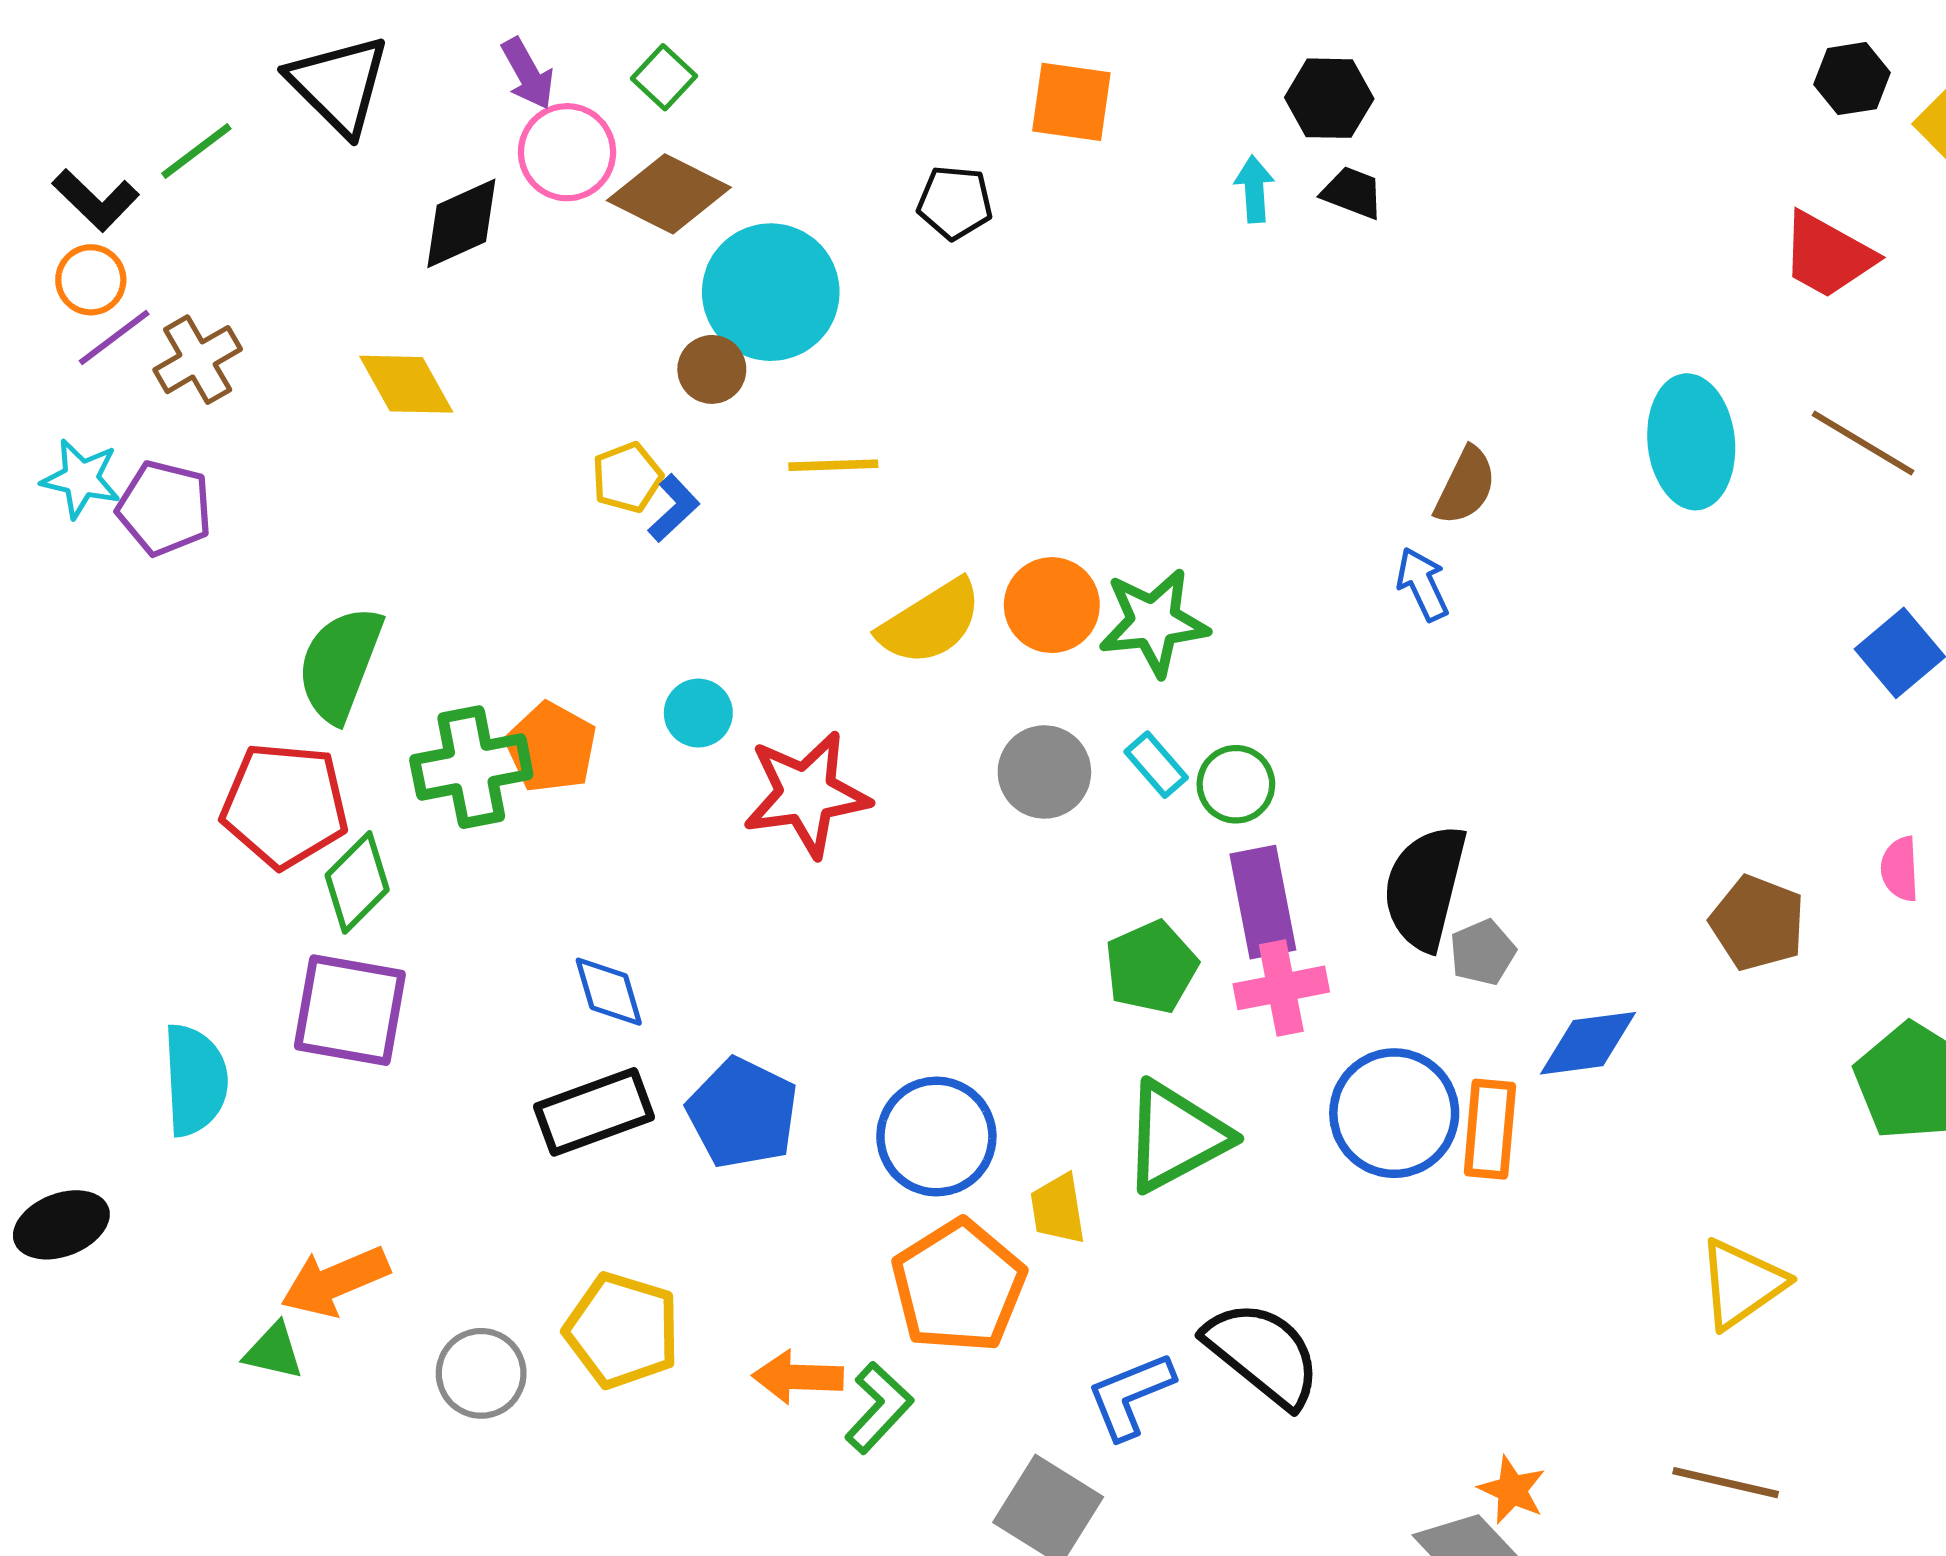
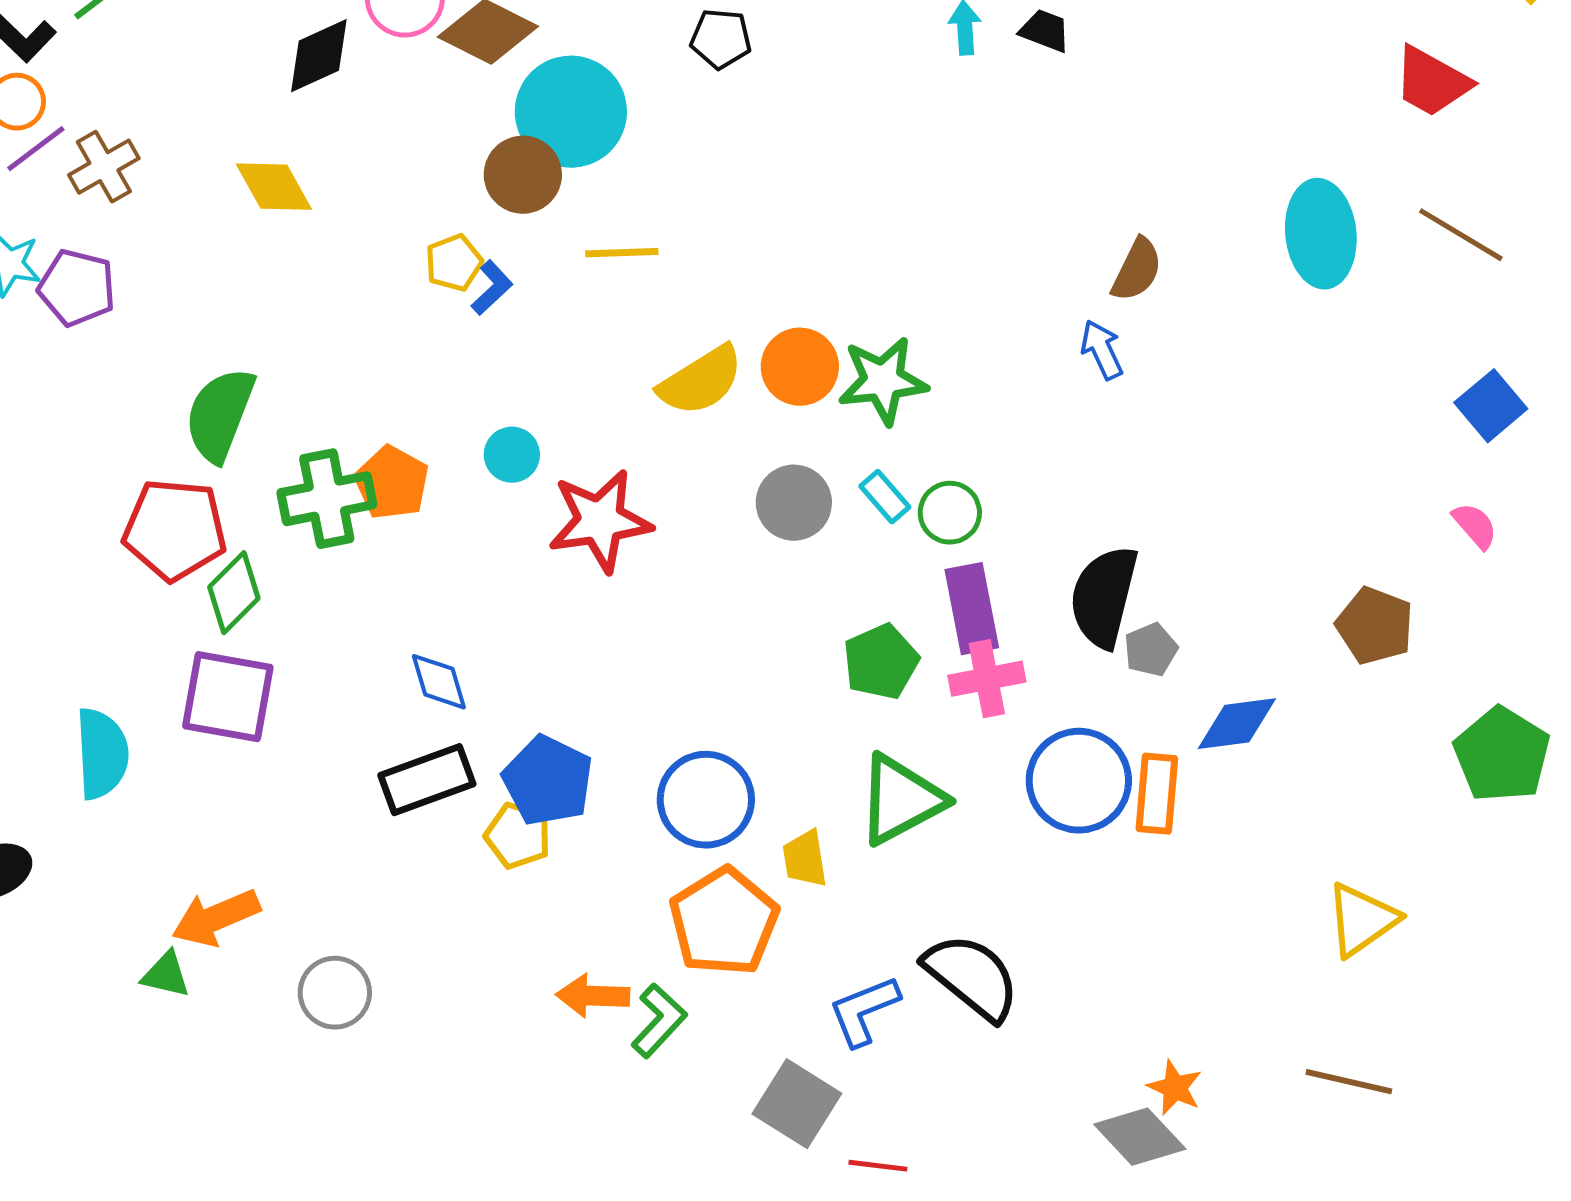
brown circle: (712, 369) -> (523, 175), size x1.4
pink semicircle: (1900, 869) -> (1475, 526), moved, turned 142
yellow pentagon: (622, 1330) -> (518, 836), moved, size x0.7

